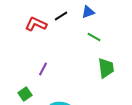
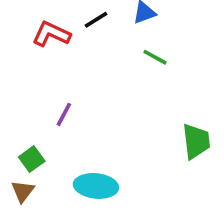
green trapezoid: (106, 68) -> (196, 141), moved

